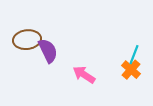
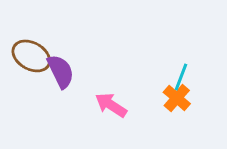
brown ellipse: (27, 40) -> (31, 56), turned 36

